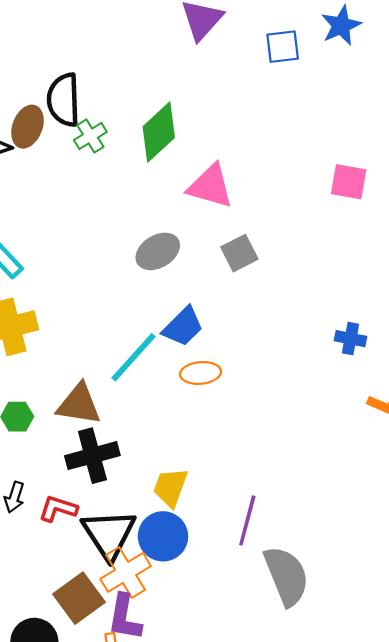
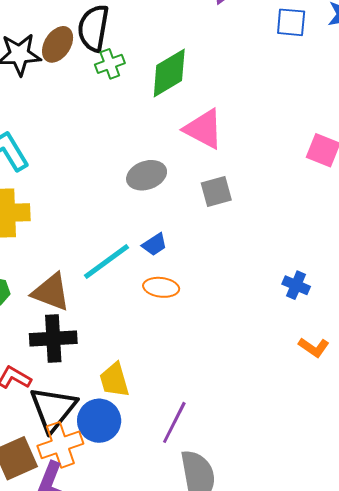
blue trapezoid: (183, 327) -> (154, 244), size x0.7
yellow trapezoid: (170, 487) -> (114, 380), turned -48

